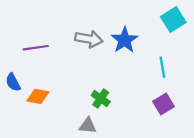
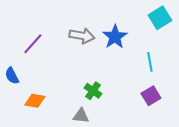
purple line: (36, 48) -> (33, 44), turned -40
orange diamond: (38, 96) -> (35, 101), moved

